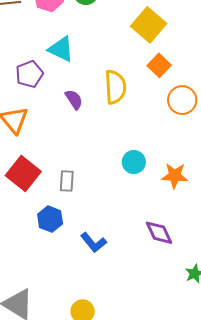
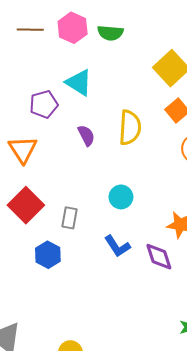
cyan circle: (134, 162) -> (121, 197), moved
purple diamond: (159, 233) -> (159, 257), moved
blue L-shape: (93, 243) -> (117, 246), moved

